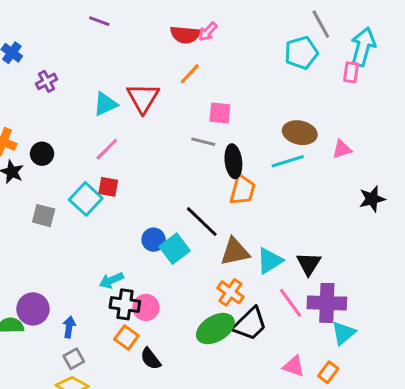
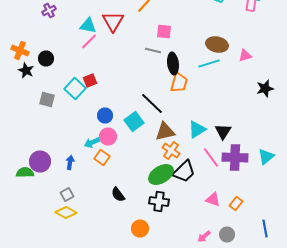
cyan triangle: (105, 104) -> (88, 26), turned 36
pink line: (107, 149) -> (89, 42), moved
red square: (108, 187) -> (90, 80), turned -32
blue circle: (154, 240) -> (105, 116), moved
brown triangle: (235, 252) -> (165, 132), moved
black cross: (125, 304) -> (159, 202), moved
pink circle: (146, 307) -> (108, 136), moved
blue arrow: (69, 327) -> (70, 162), moved
cyan triangle: (343, 333) -> (266, 156), moved
orange square: (126, 338) -> (102, 158), moved

